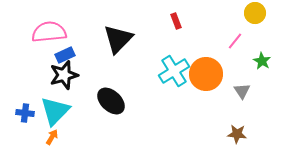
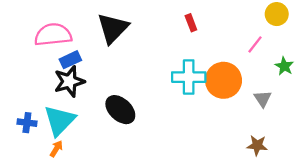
black triangle: (118, 39) -> (113, 28), moved
cyan cross: (174, 71) -> (189, 77), turned 32

